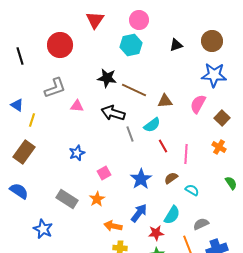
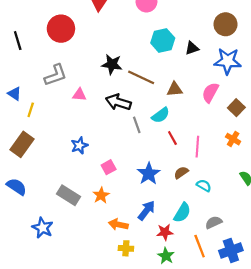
cyan hexagon: (131, 45) -> (163, 41), moved
black triangle: (176, 45) -> (192, 48), moved

